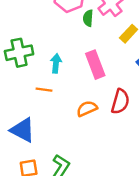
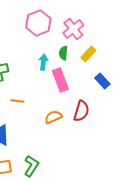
green semicircle: (88, 18) -> (63, 53), moved
cyan arrow: (56, 63) -> (43, 62), moved

